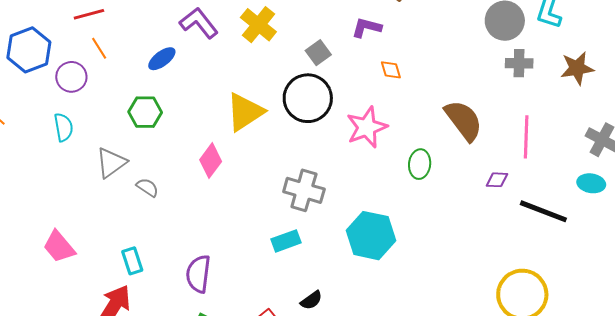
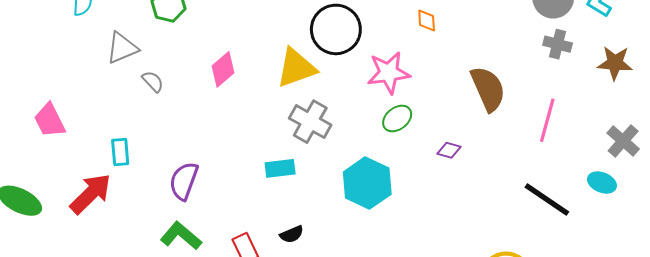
yellow triangle: (245, 112) -> (296, 68), moved
green ellipse: (420, 164) -> (397, 119), moved, turned 32
purple diamond: (497, 180) -> (449, 150), moved

